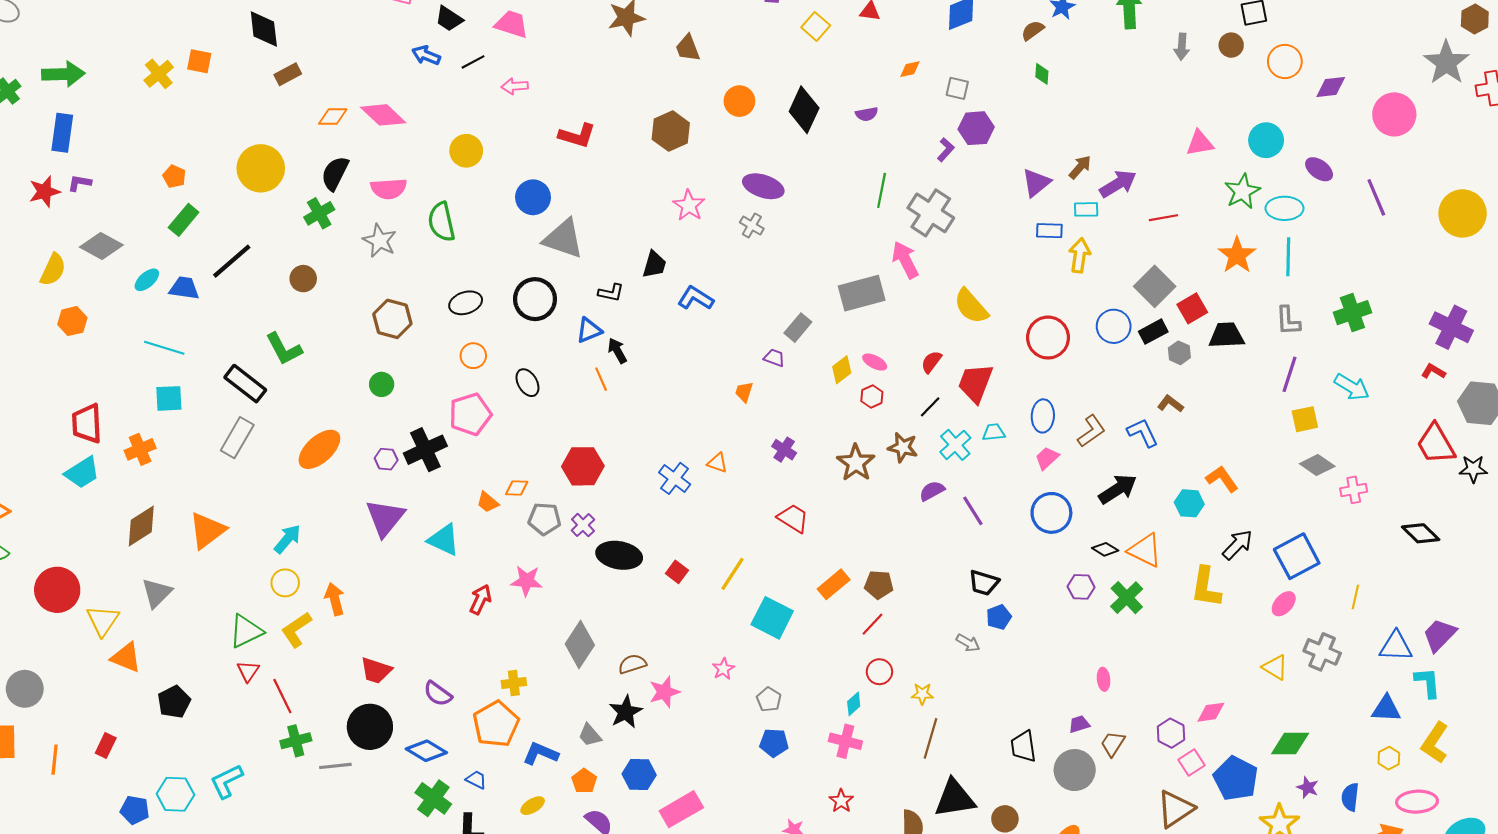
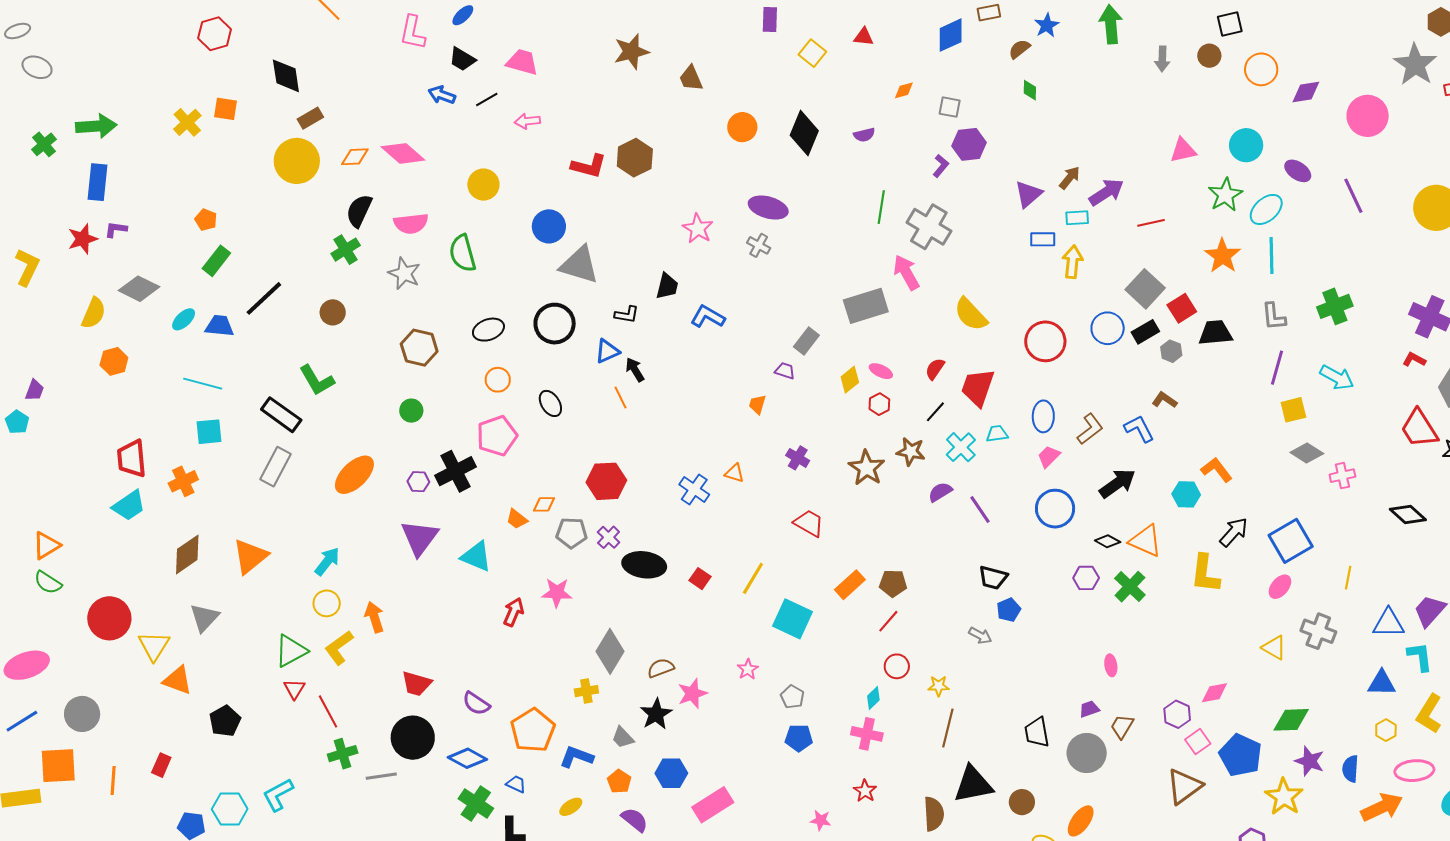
brown hexagon: (671, 131) -> (635, 158), moved
yellow circle: (261, 168) -> (297, 161), moved
cyan ellipse: (1284, 208) -> (1266, 209), turned -40
yellow cross: (514, 683) -> (586, 691), moved
purple star: (1308, 788) -> (1310, 761), size x1.4

